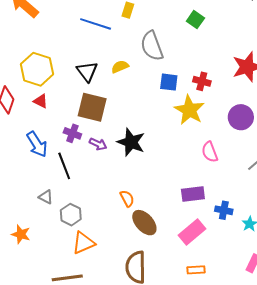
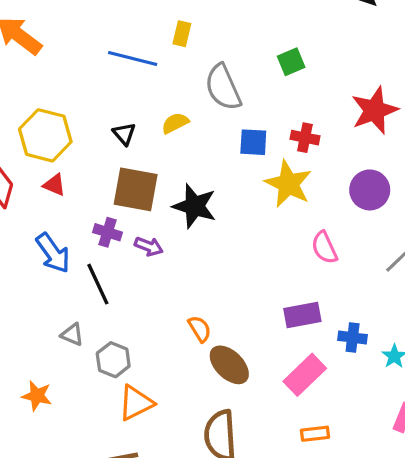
green square: (195, 20) -> (291, 62), moved, turned 36
black triangle: (87, 71) -> (124, 134), size x0.7
black star: (131, 142) -> (195, 206), moved

